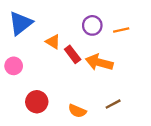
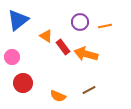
red circle: (37, 102) -> (23, 83), moved
brown line: (113, 104) -> (89, 90), moved
orange semicircle: (77, 111) -> (58, 96), moved

